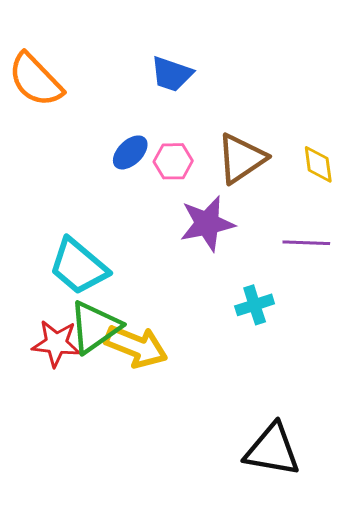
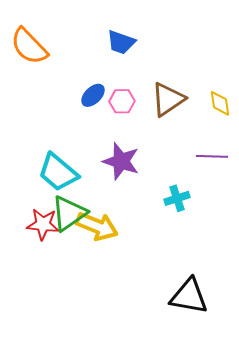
purple star: (207, 223) -> (121, 161), moved, turned 30

